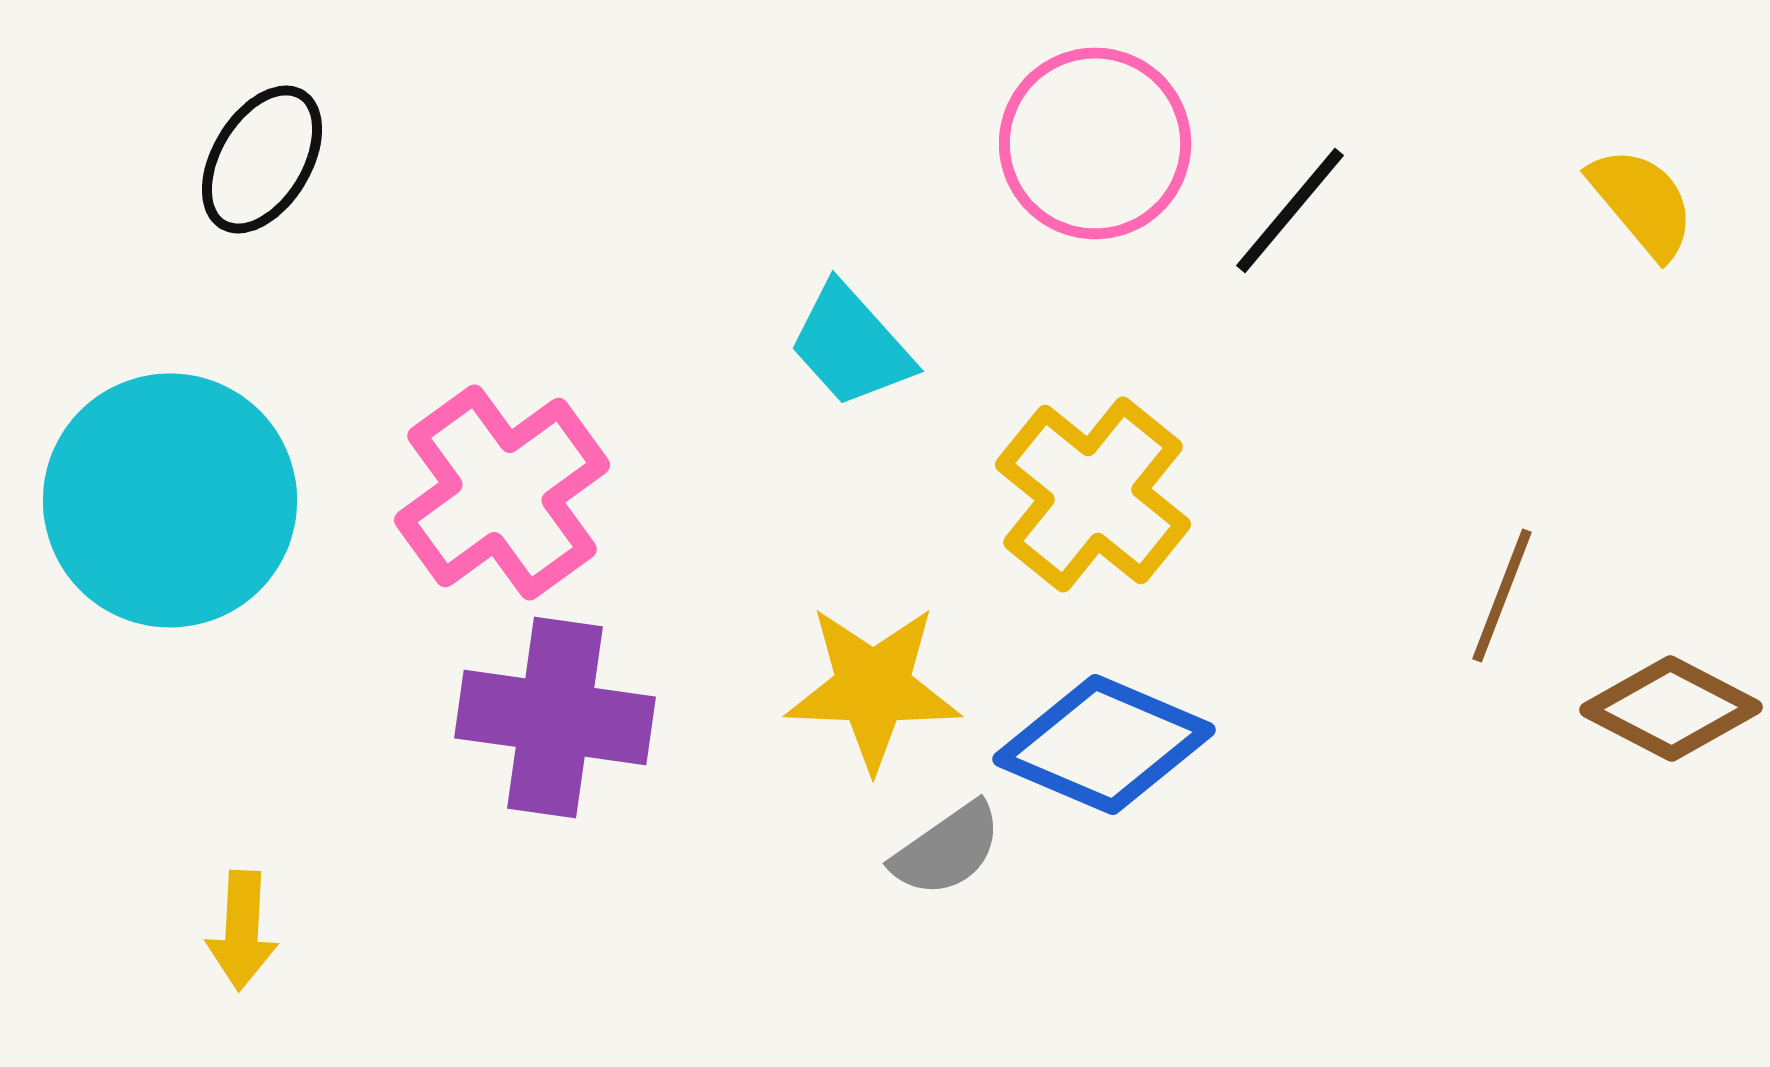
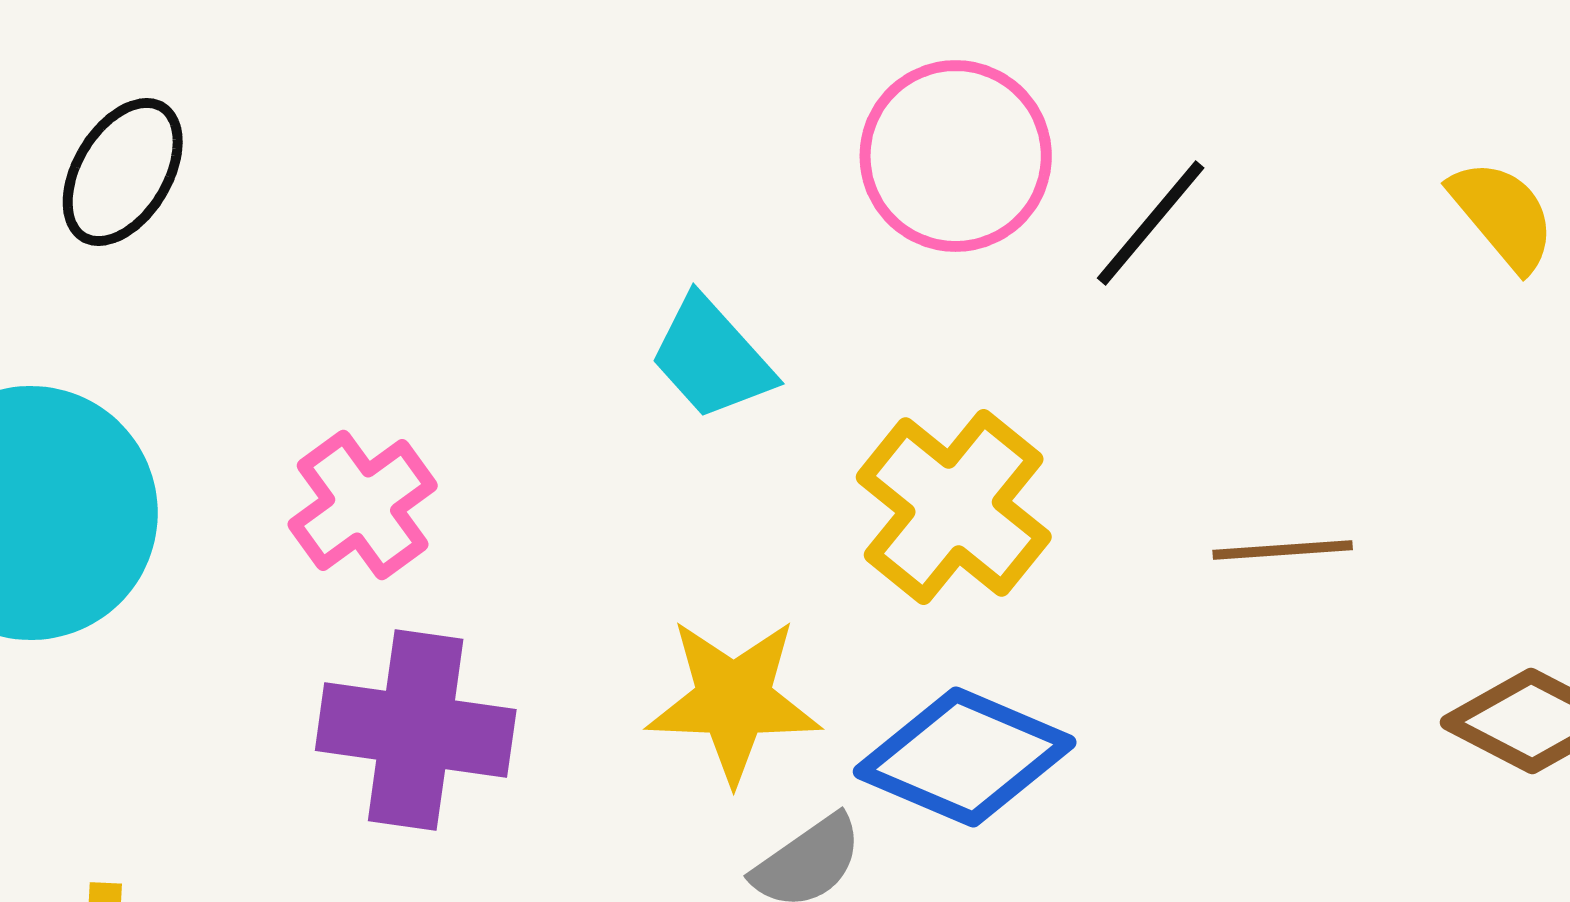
pink cross: (502, 492) -> (363, 505), size x0.7
brown line: (1502, 595) -> (1283, 550), moved, turned 65

